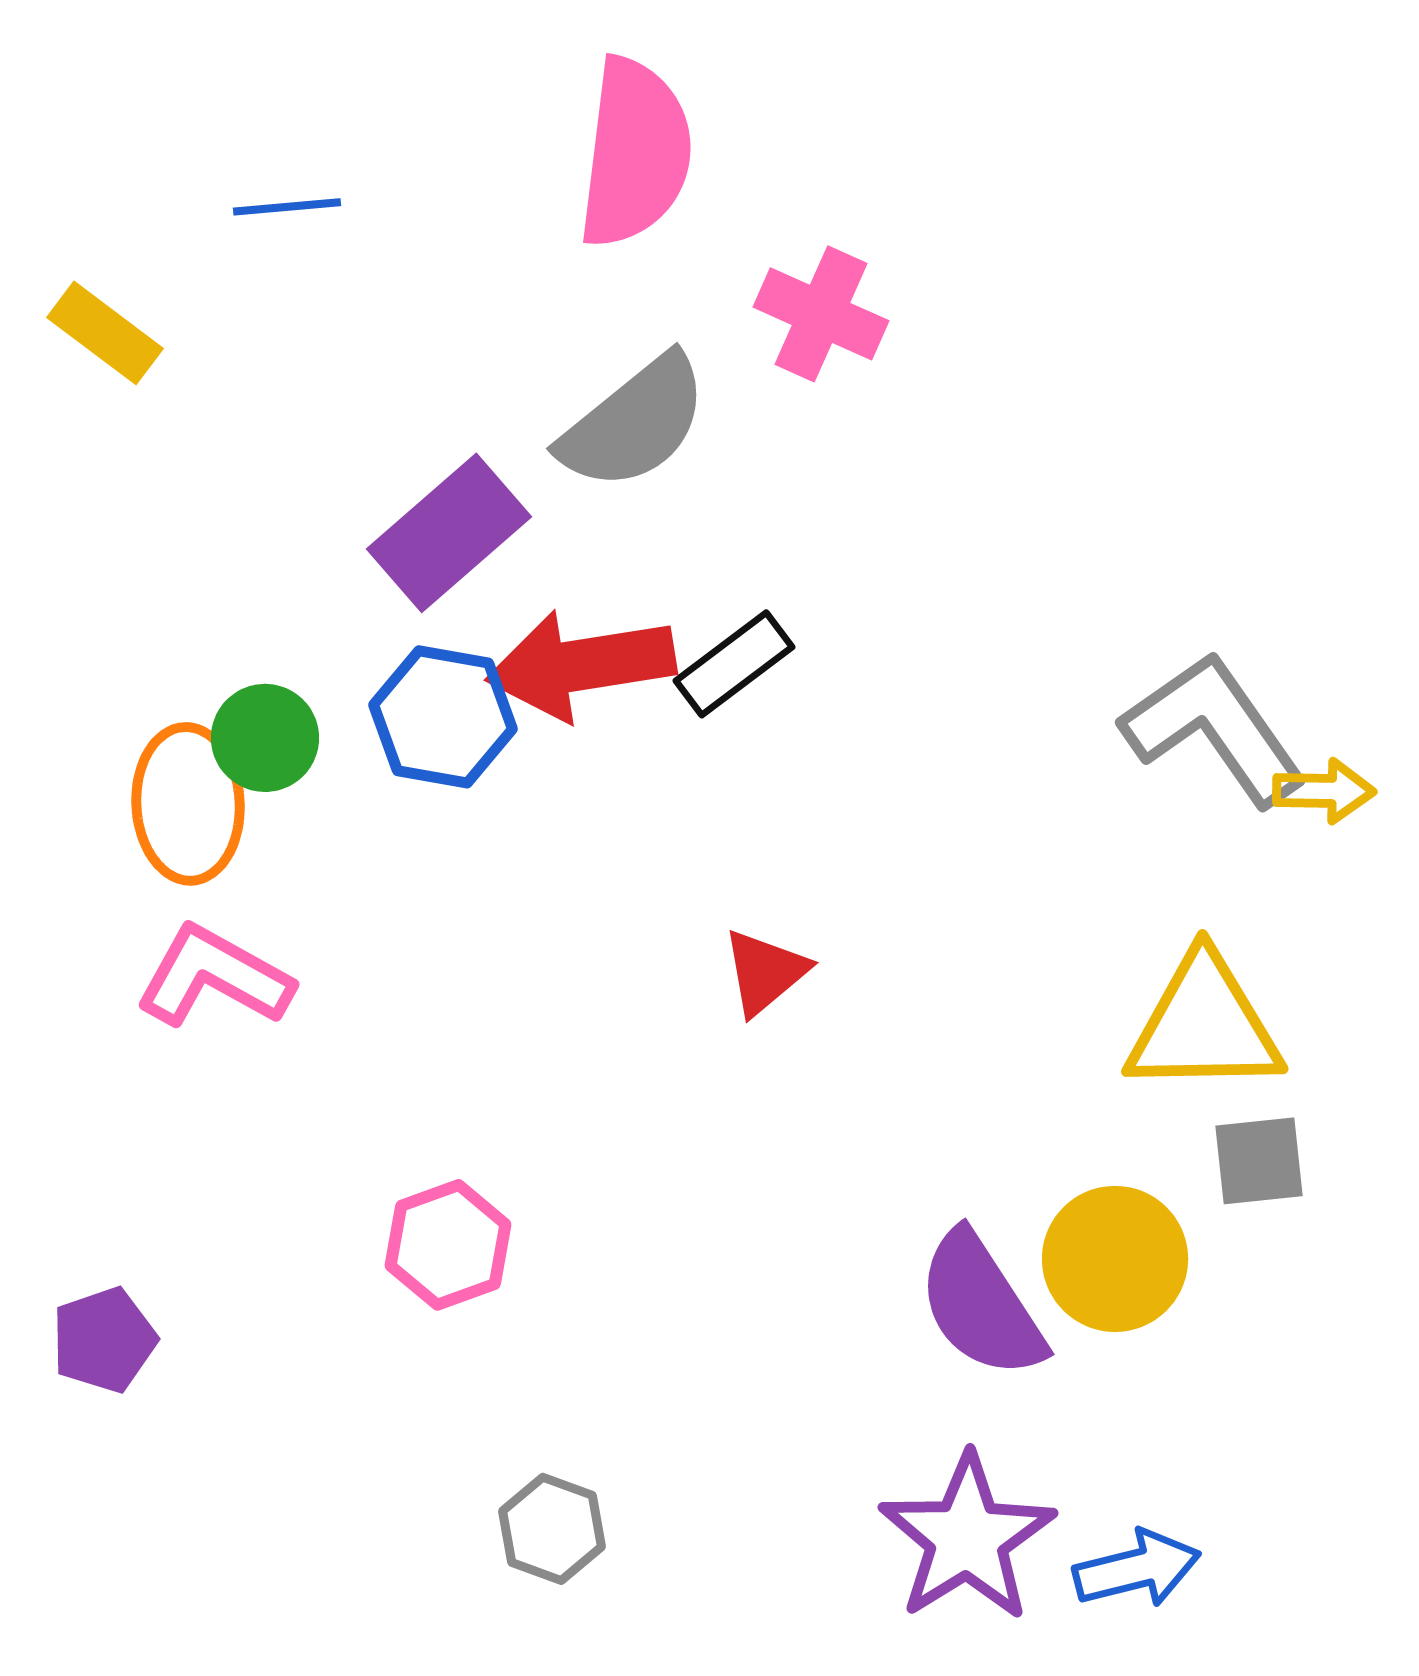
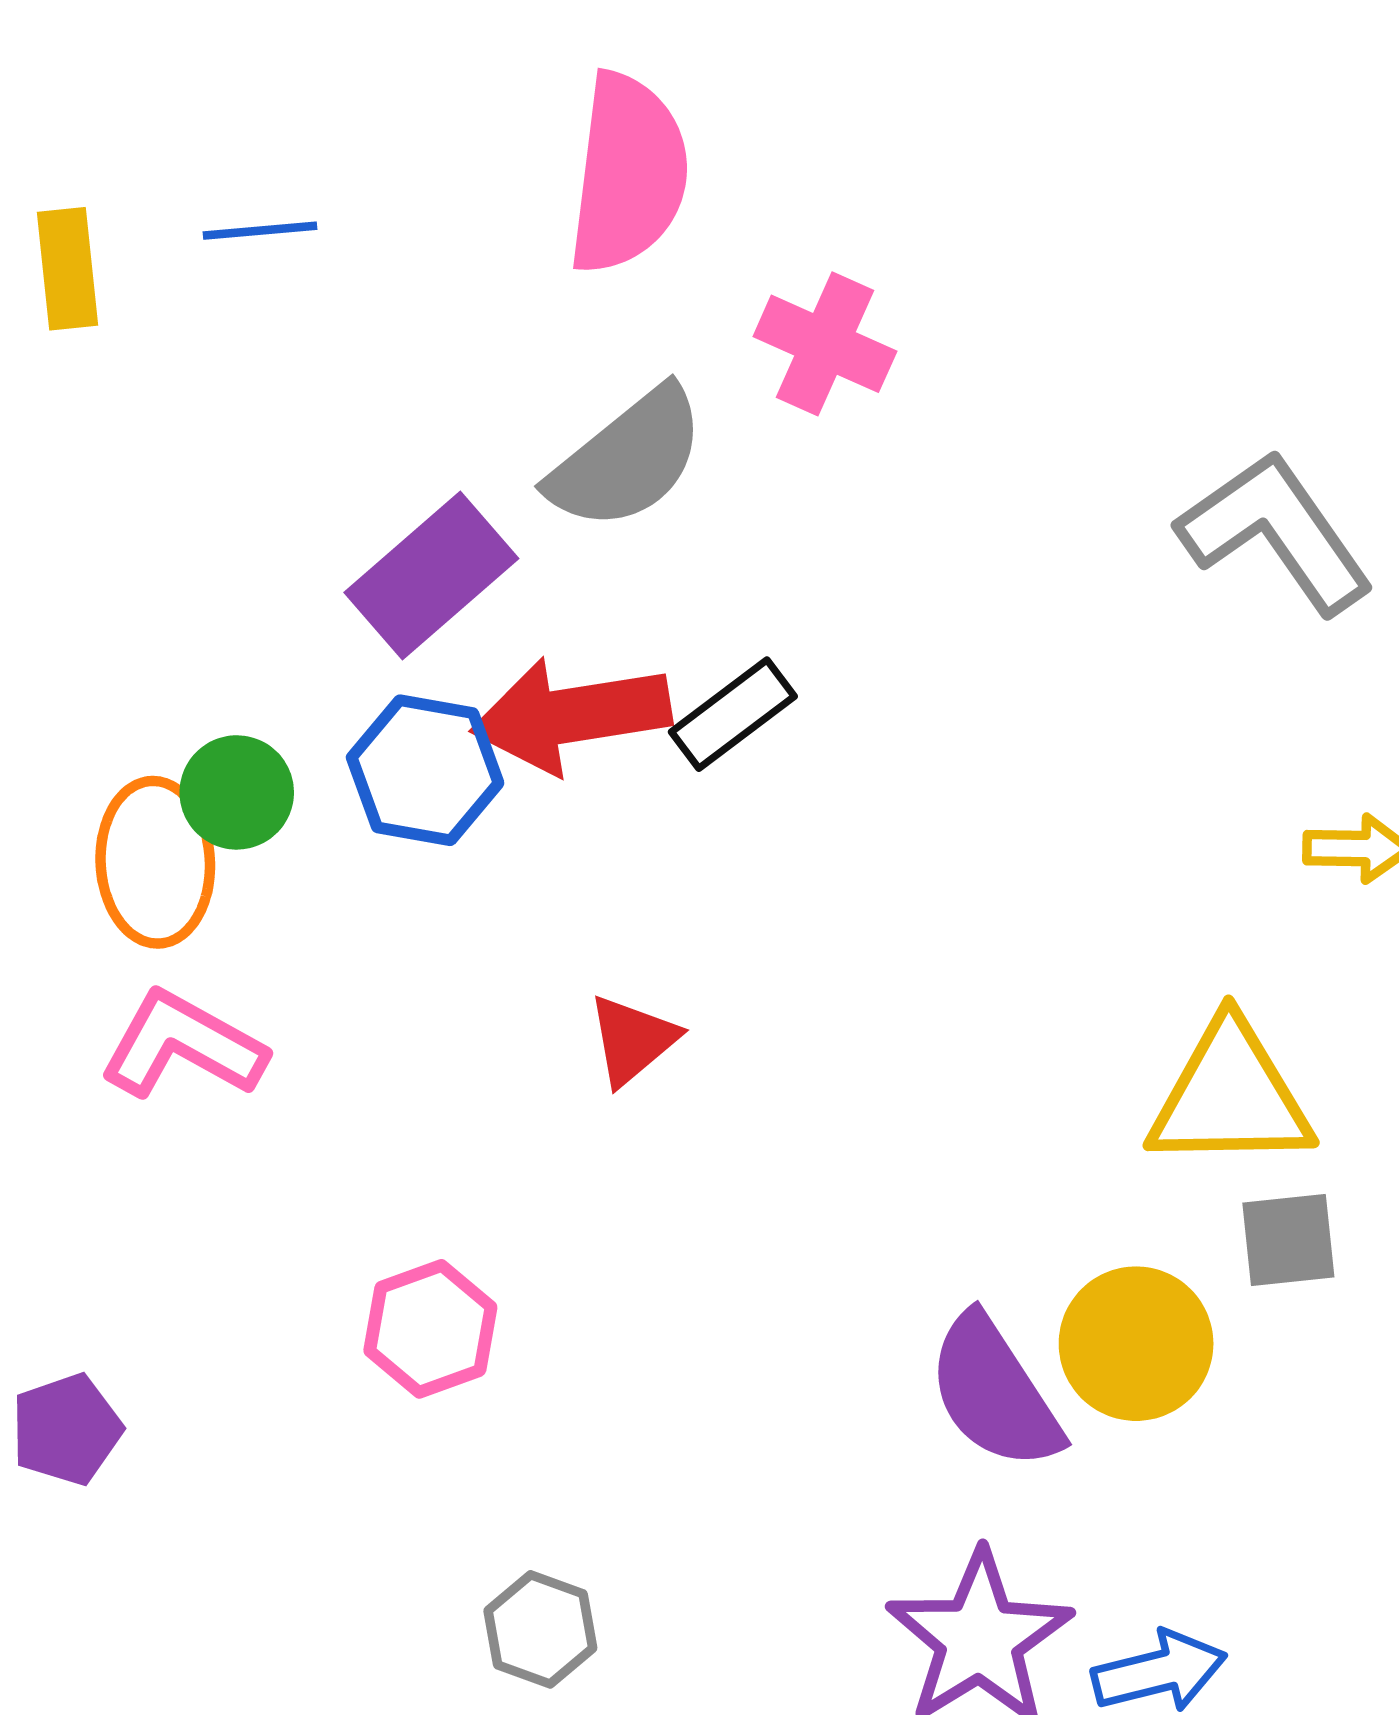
yellow rectangle: (105, 333) -> (67, 269), moved, turned 47
gray L-shape: (1214, 729) -> (1276, 532), moved
red triangle: (765, 972) -> (632, 1040), moved

